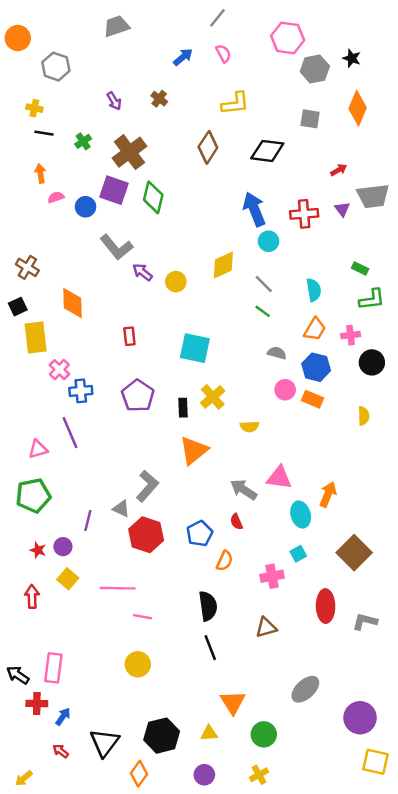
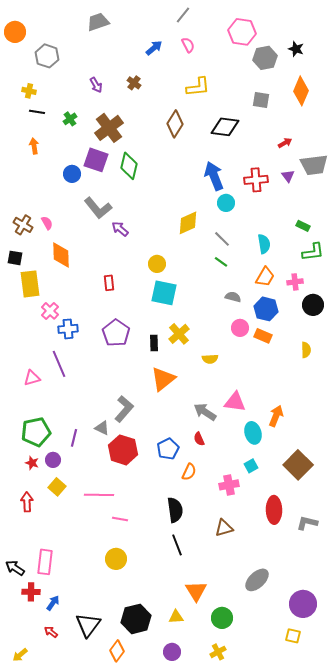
pink semicircle: (56, 197) -> (47, 223), moved, turned 80
yellow circle: (176, 282) -> (157, 264), moved
black square: (18, 307) -> (15, 258), turned 35
green pentagon: (33, 496) -> (36, 432), moved
yellow square: (375, 762) -> (293, 636), moved, size x0.7

